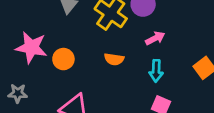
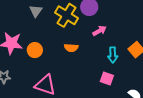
cyan arrow: (156, 71) -> (113, 55), moved

